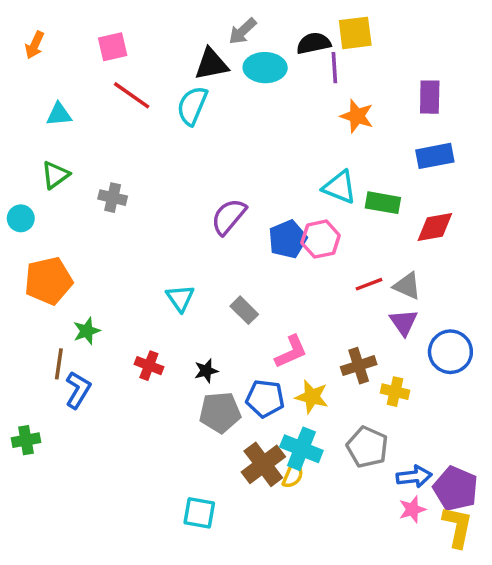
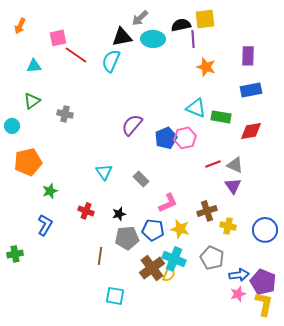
pink square: (113, 47) -> (58, 38), moved
blue circle: (450, 352) -> (265, 230), moved
brown line: (59, 364) -> (100, 256), moved

